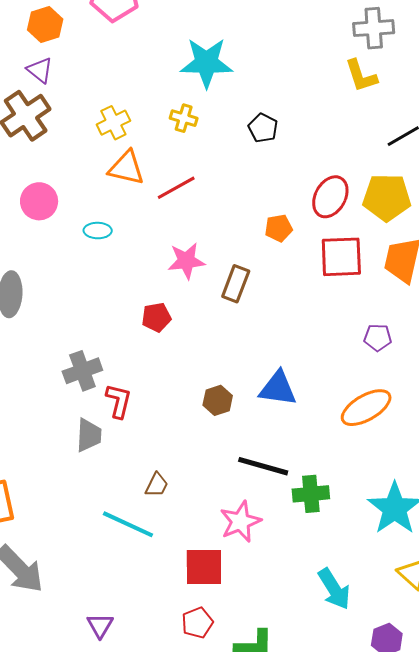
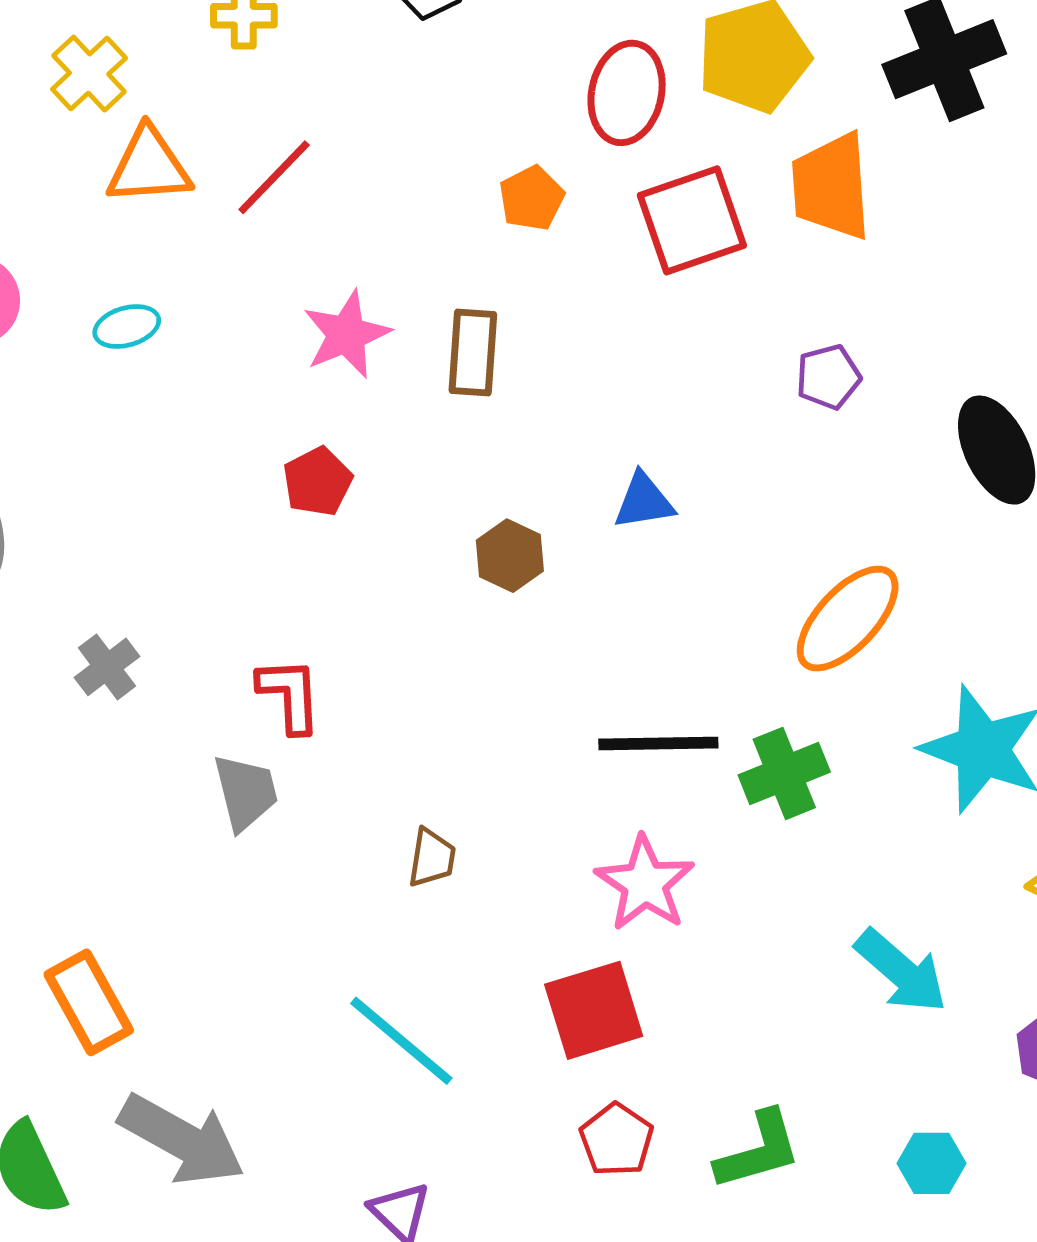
gray cross: (82, 371) -> (107, 667), moved, size x0.7
blue triangle: (278, 388) -> (644, 501), moved, size x0.7
brown hexagon: (218, 400) -> (510, 556), moved
orange ellipse: (366, 408) -> (848, 619), moved
cyan line: (128, 524) -> (401, 1041), moved, turned 32

